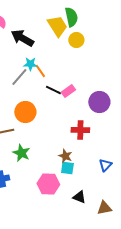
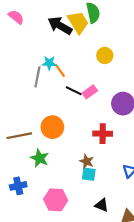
black arrow: (22, 38) -> (60, 26), moved
yellow circle: (76, 40) -> (105, 55), moved
gray line: (19, 77) -> (37, 77), turned -30
orange circle: (25, 112) -> (52, 127), moved
pink hexagon: (48, 184) -> (56, 200), moved

